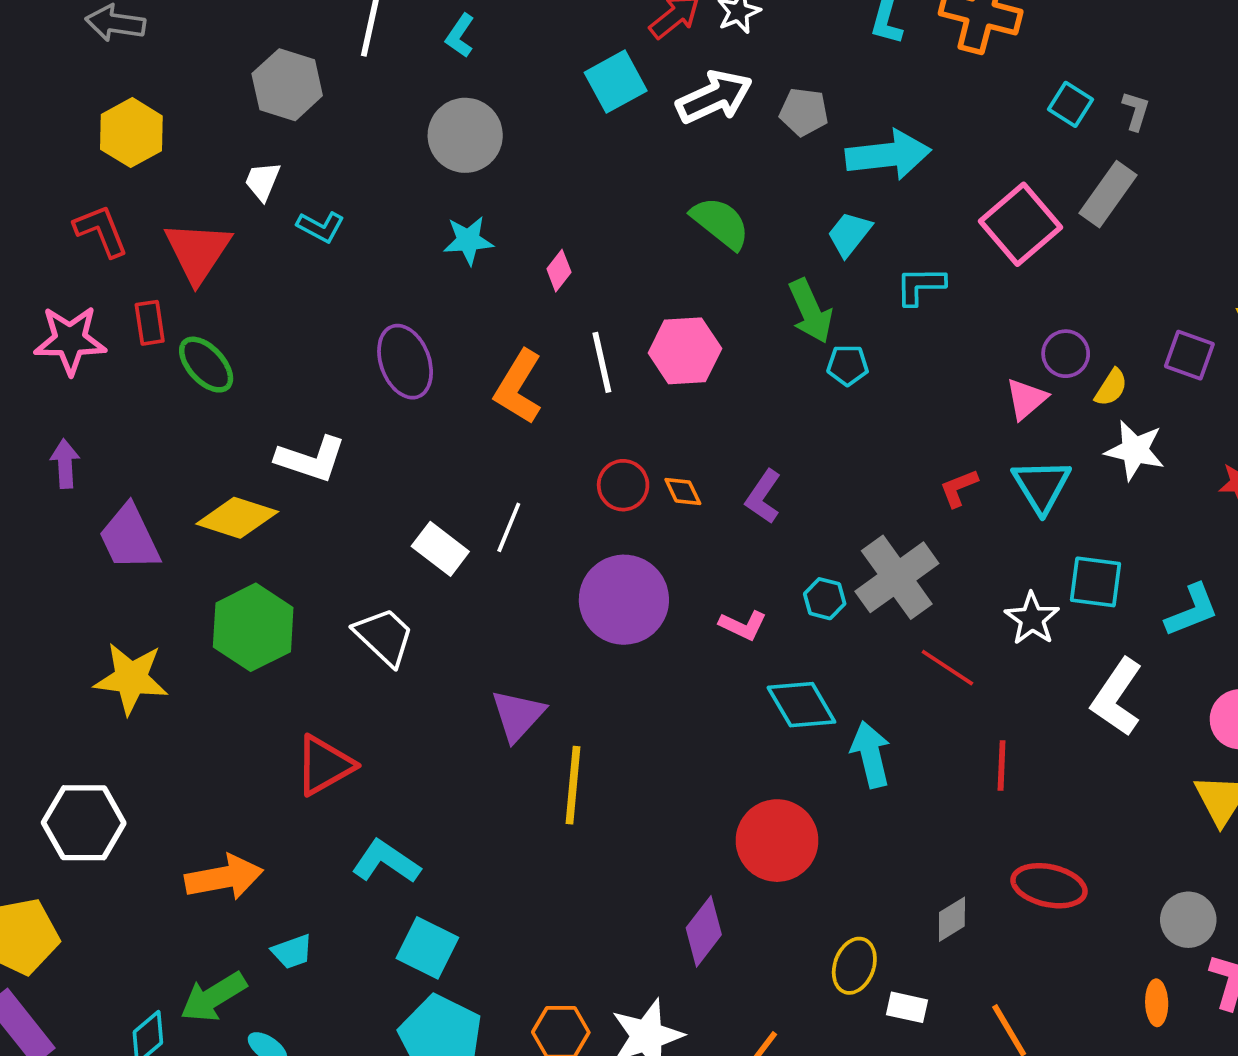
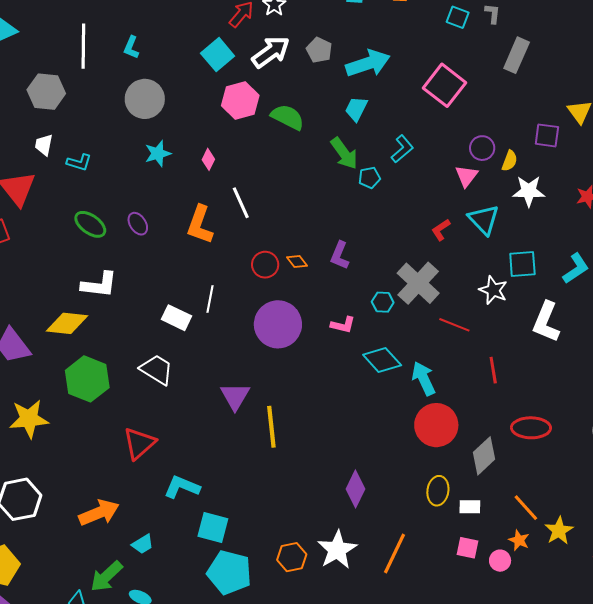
gray pentagon: (804, 112) -> (319, 50), turned 30
gray rectangle: (1108, 194) -> (517, 55), moved
cyan L-shape: (920, 286) -> (402, 149), moved, turned 152
pink hexagon: (685, 351) -> (240, 100), moved
purple ellipse: (405, 362) -> (138, 224), size x0.6
green ellipse: (206, 365) -> (90, 224), moved
red circle: (777, 841) -> (436, 425), moved
gray diamond: (952, 919) -> (484, 456), size x1.5

